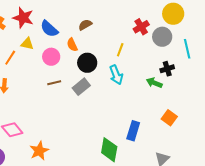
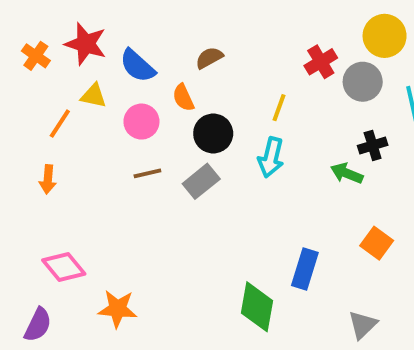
cyan arrow: (116, 75) -> (271, 157), turned 36
orange star: (39, 151) -> (118, 309), turned 30

